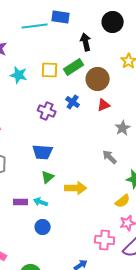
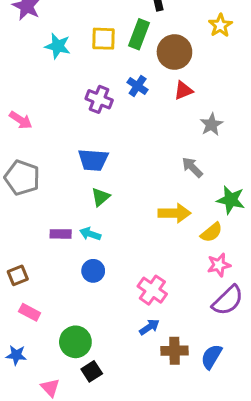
green rectangle: (74, 67) -> (139, 34), turned -36
yellow arrow: (76, 188) -> (174, 213), moved
pink cross: (105, 240) -> (152, 290), moved, turned 30

